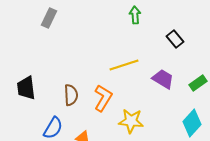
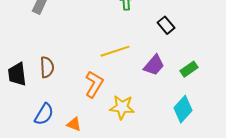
purple trapezoid: (163, 79) -> (154, 65), turned 100
brown semicircle: (71, 95) -> (47, 67), moved

